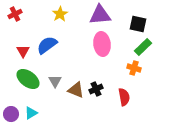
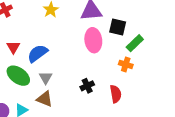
black square: (138, 24) -> (118, 27), moved
blue semicircle: (47, 45) -> (38, 53), moved
brown triangle: (76, 90) -> (45, 99), moved

